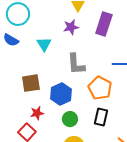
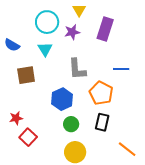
cyan circle: (18, 14) -> (47, 22), moved
brown square: (31, 83) -> (26, 75), moved
red star: (37, 113) -> (16, 118), moved

